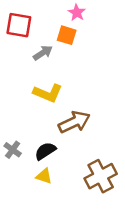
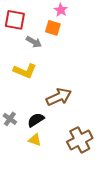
gray arrow: (43, 53) -> (34, 42), turned 63
yellow L-shape: (48, 93) -> (25, 71), moved

